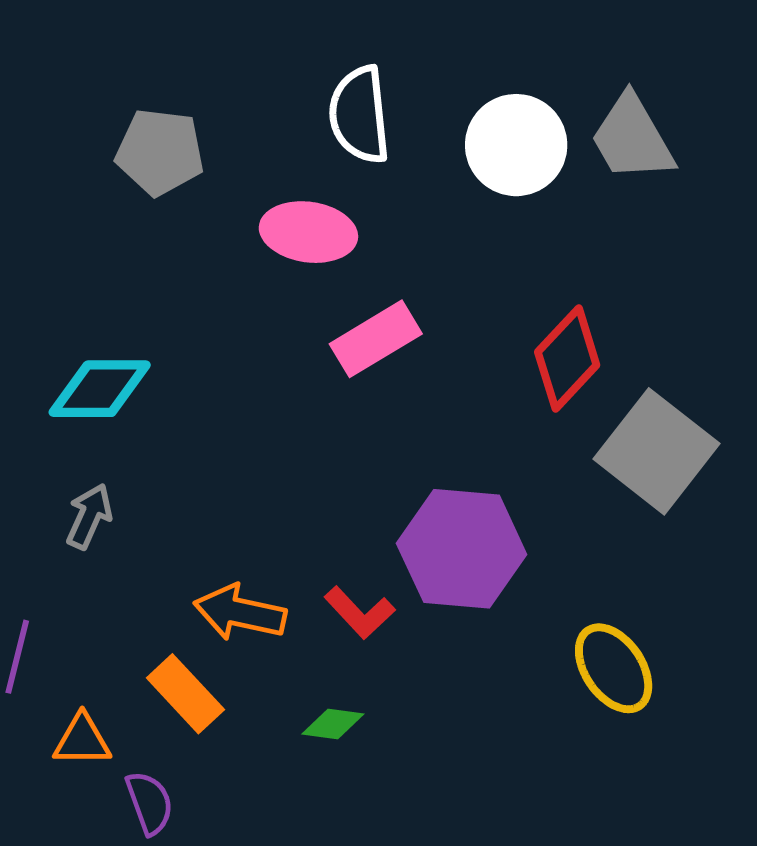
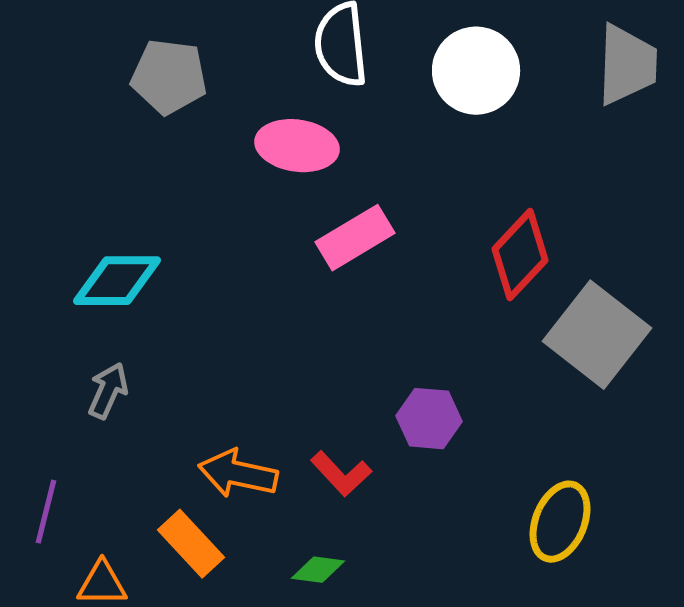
gray trapezoid: (632, 138) -> (627, 65), moved, turned -148
purple hexagon: (462, 549) -> (429, 419), size x0.6
yellow ellipse: (614, 668) -> (560, 522), turned 56

